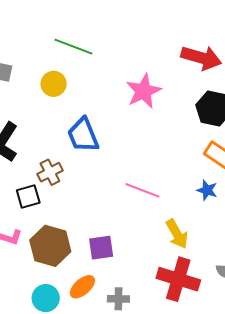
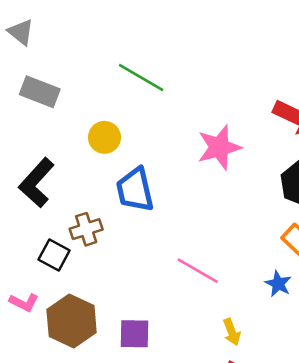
yellow circle: (54, 84) -> (104, 137), moved
black square: (28, 196) -> (54, 255), turned 35
yellow arrow: (177, 234) -> (232, 332), size x0.7

